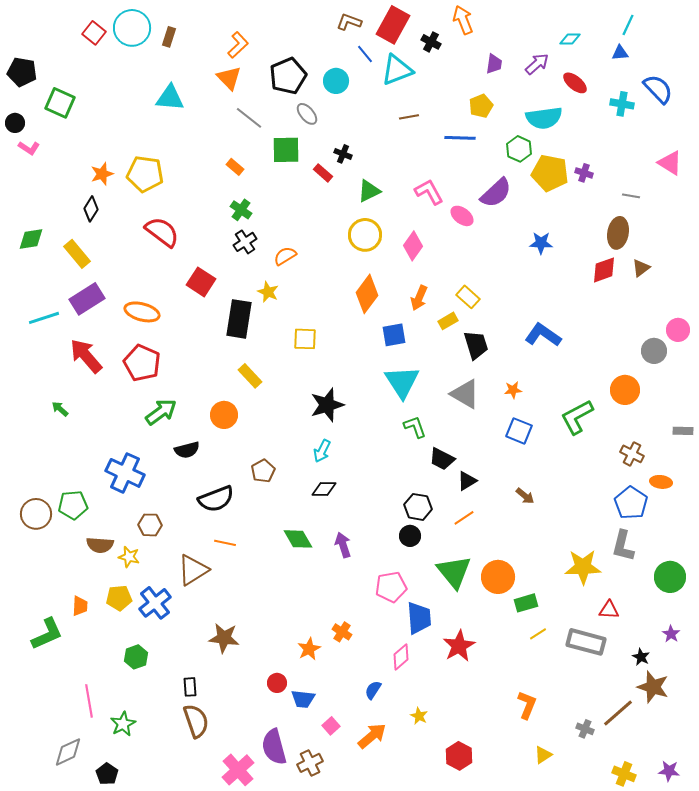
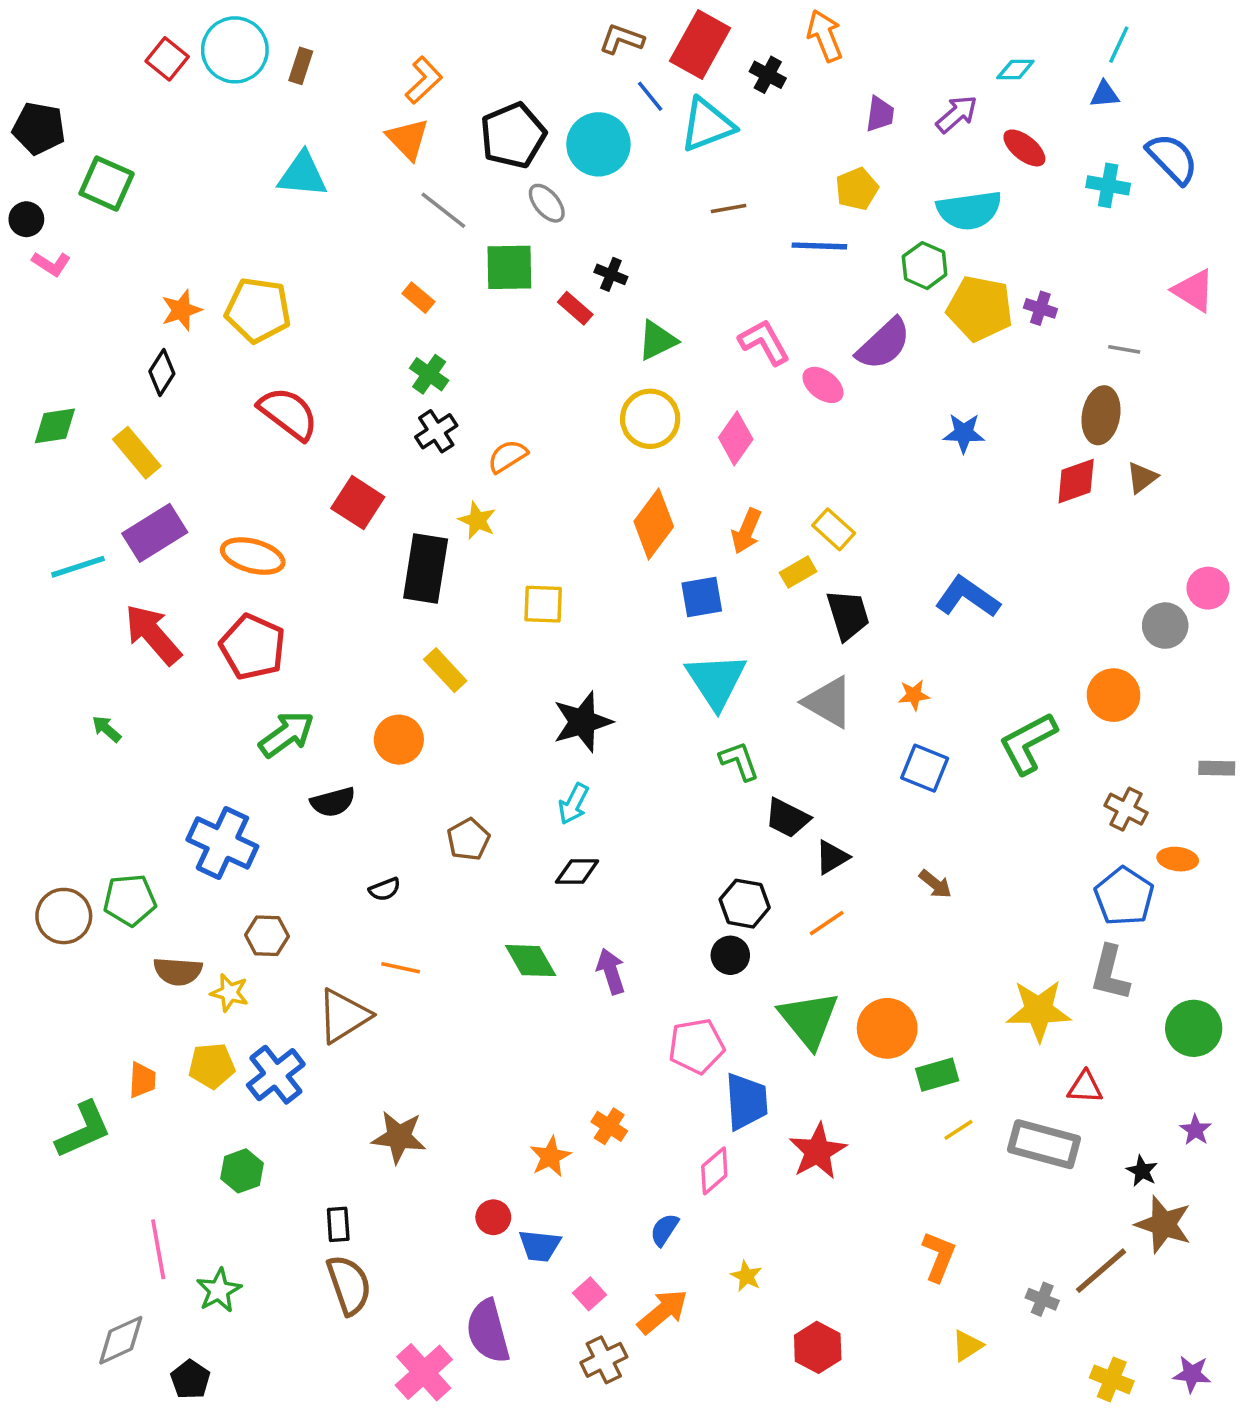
cyan circle: (336, 81) -> (598, 144), size x1.4
black semicircle: (216, 499) -> (385, 889), size x0.5
brown cross: (310, 763) -> (604, 1360), moved

